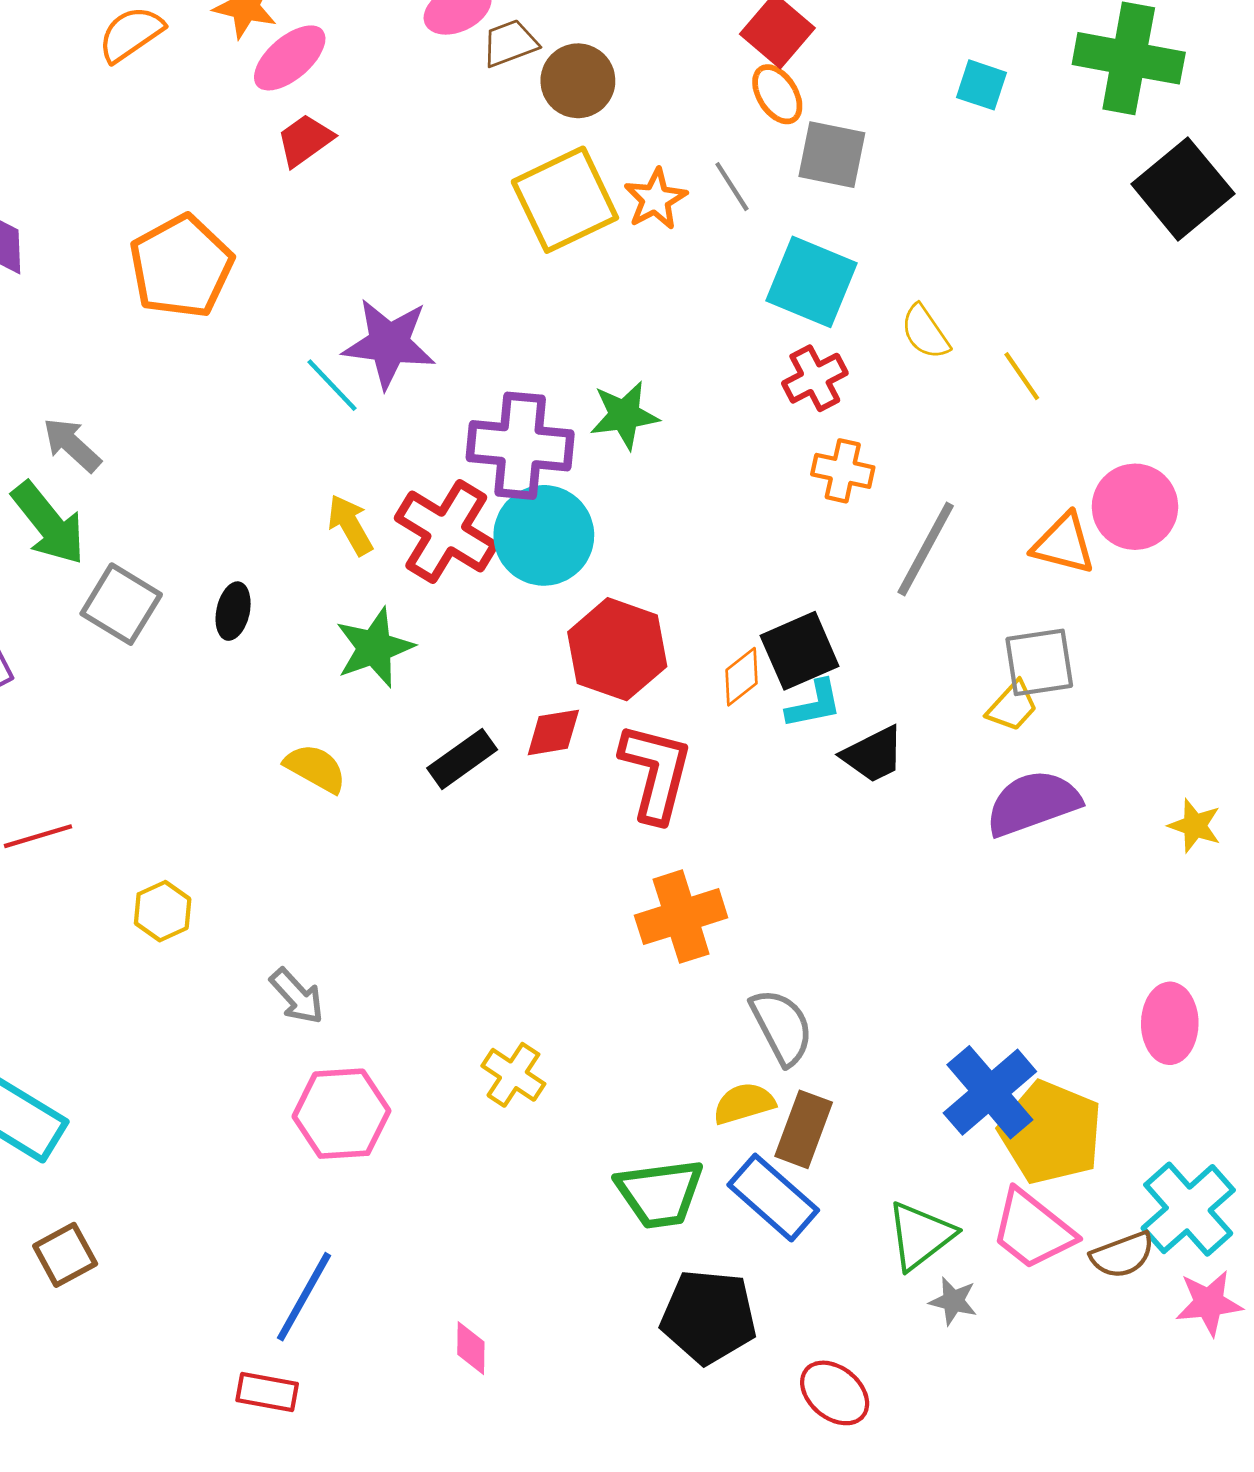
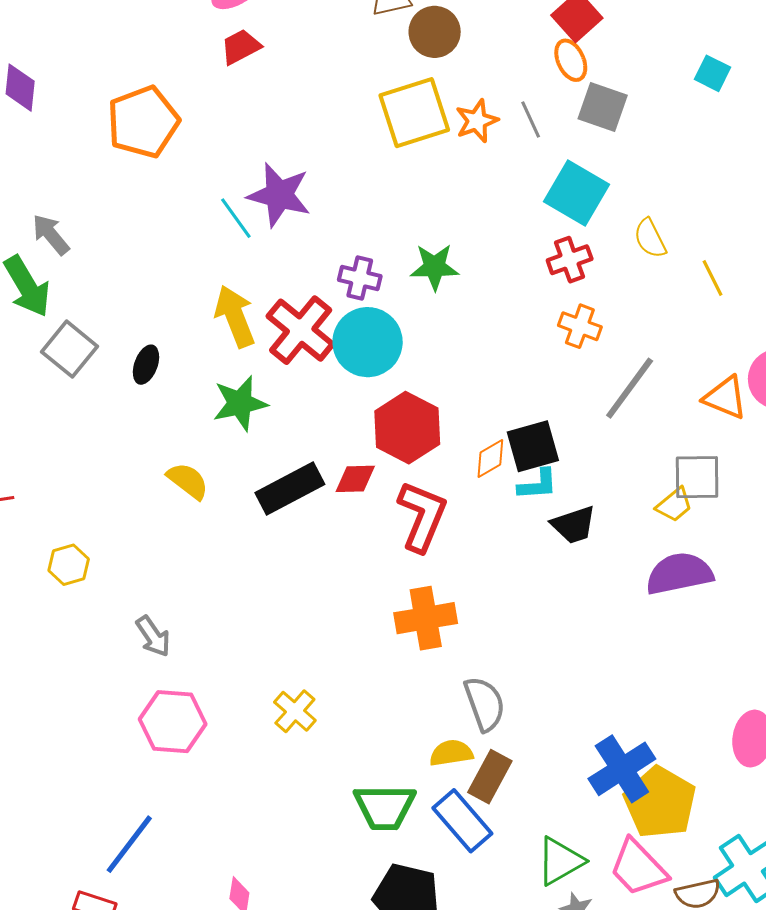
purple cross: (520, 446) -> (360, 278), size x0.6
yellow arrow: (350, 525) -> (235, 316), size x1.4
black rectangle: (462, 759) -> (290, 488), size x1.4

